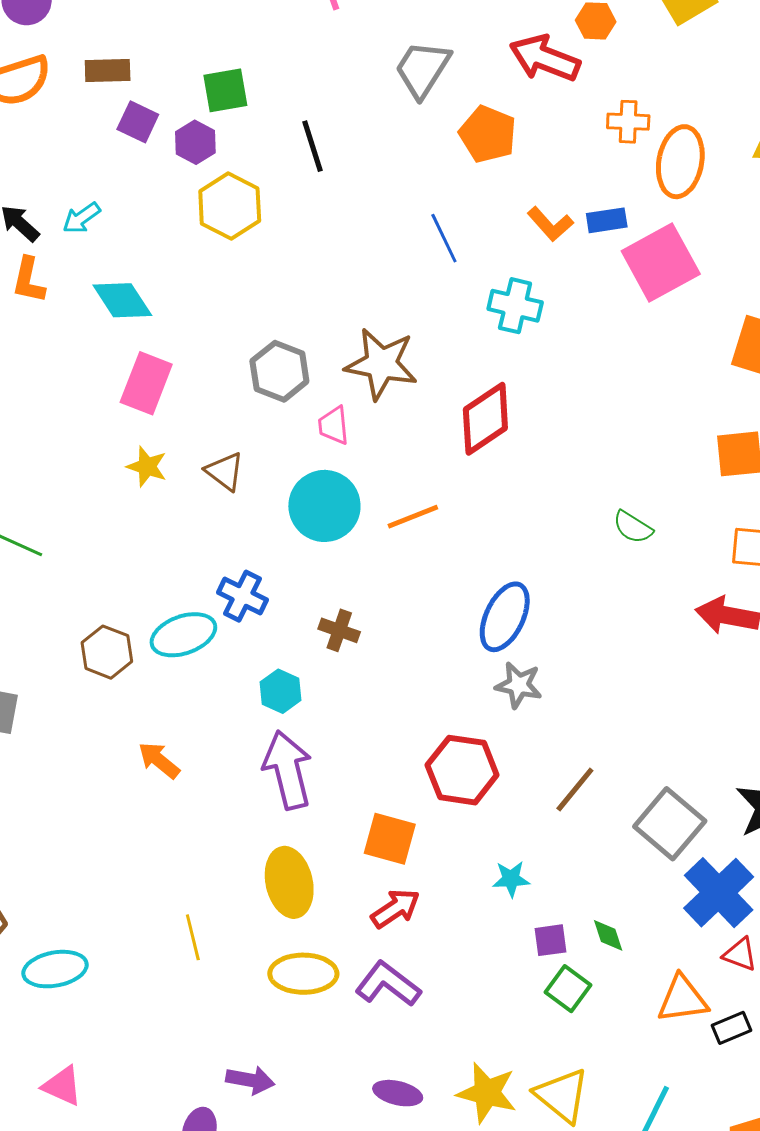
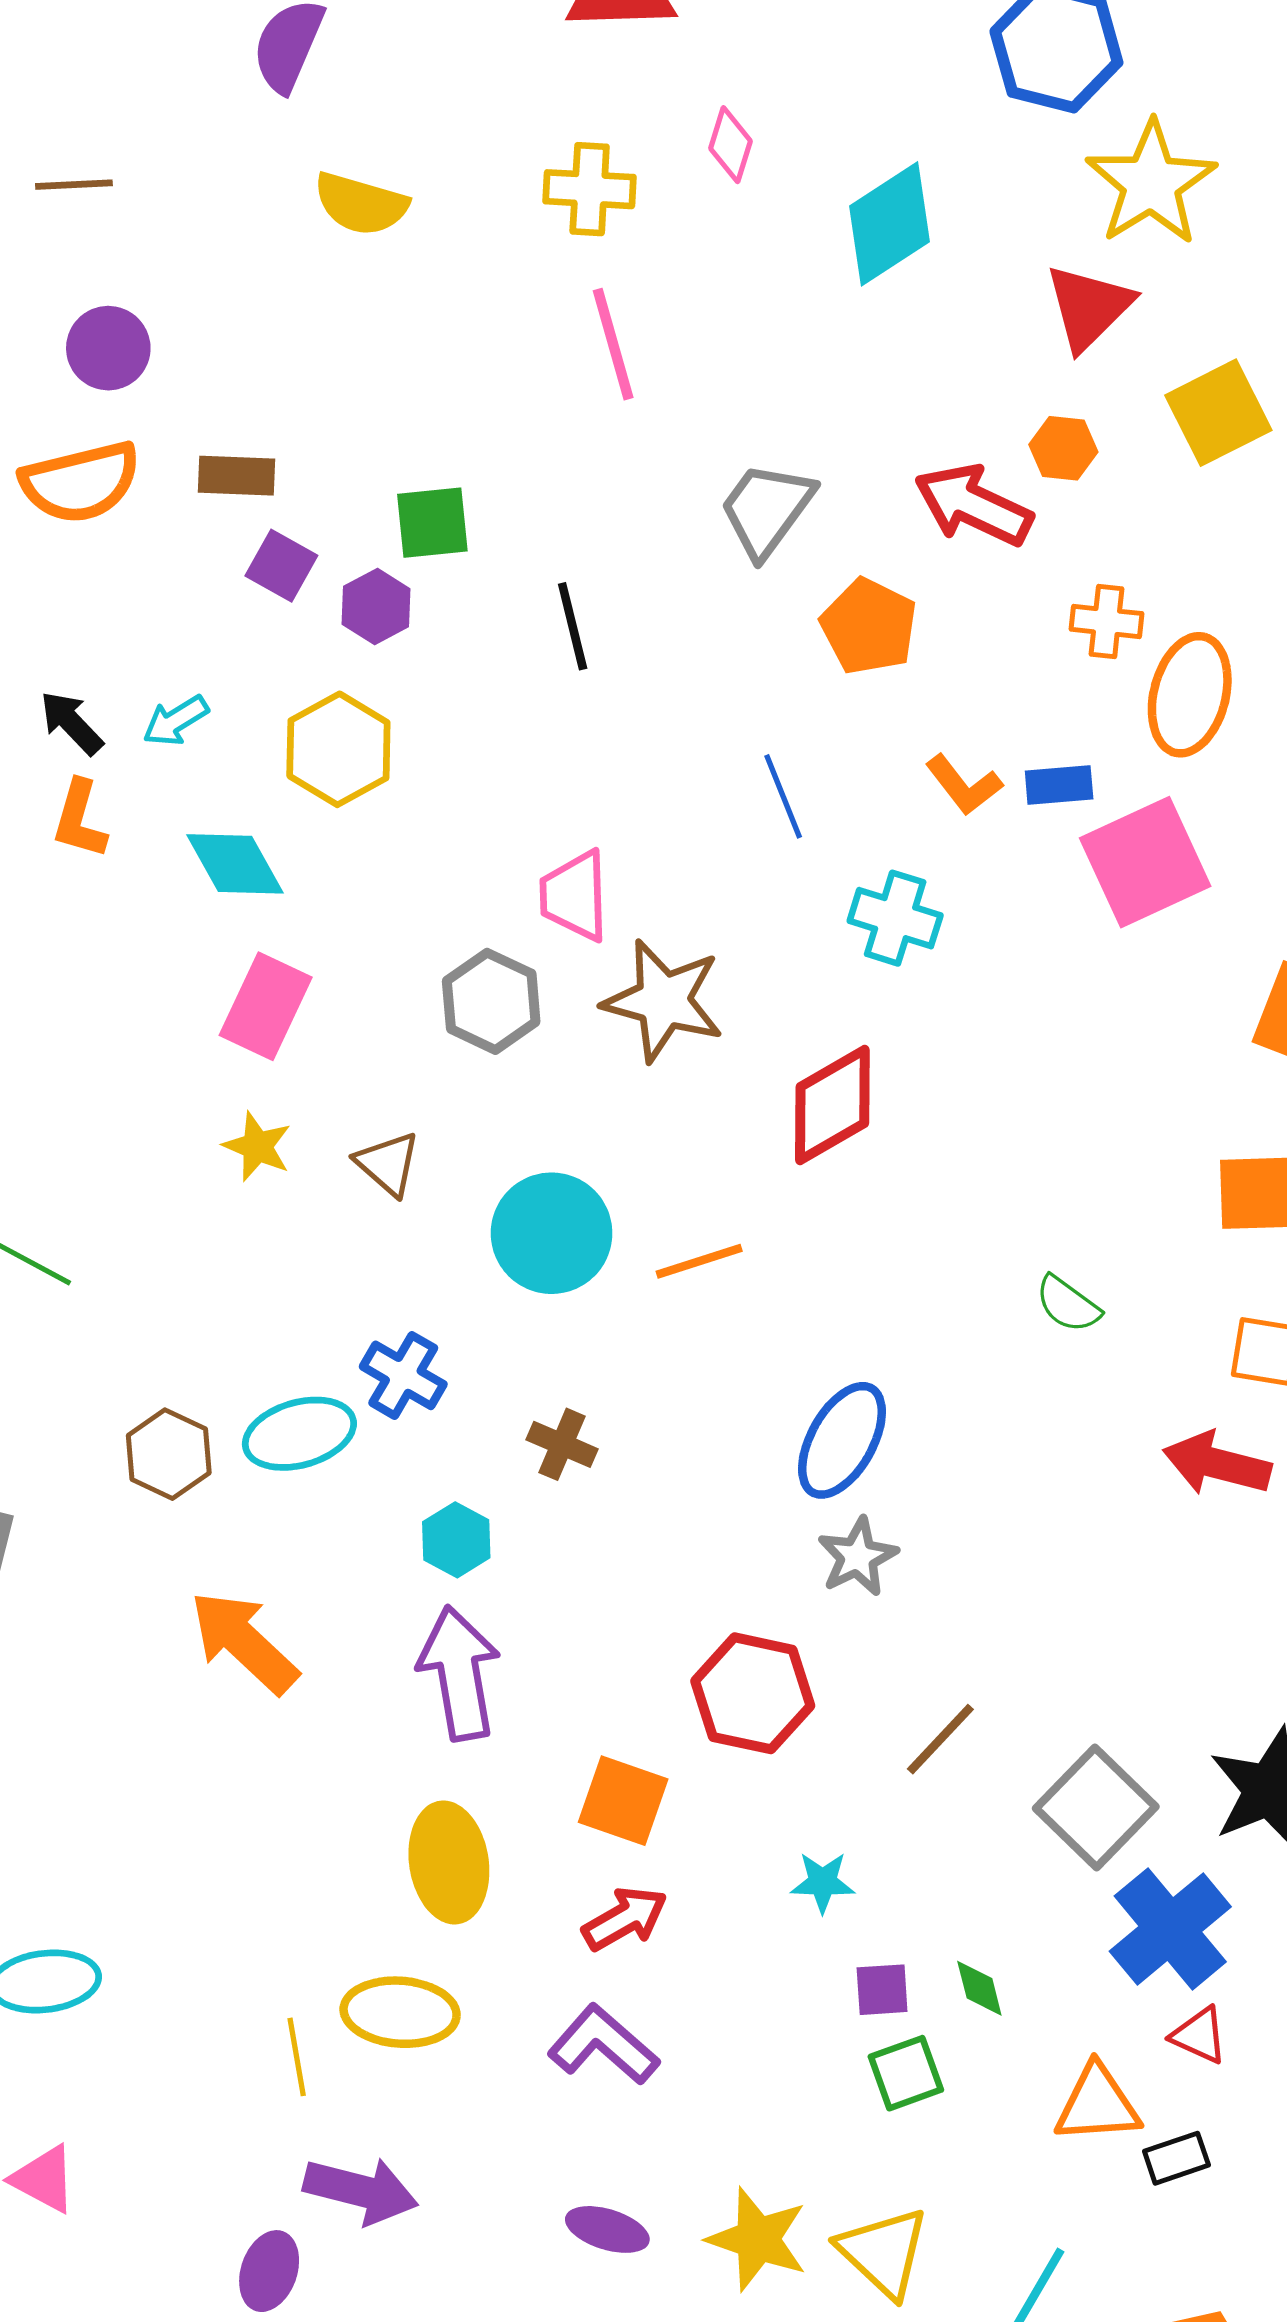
yellow hexagon: (230, 206) -> (338, 749), moved
pink trapezoid: (334, 425) -> (575, 896), moved, size x1.4
gray star: (519, 685) -> (858, 1557), turned 30
orange arrow: (159, 760) -> (244, 1642), size x1.6
yellow line: (193, 937) -> (297, 2057), moved
yellow ellipse: (303, 974) -> (400, 2012), moved
green square: (568, 989) -> (906, 2073), turned 30
purple arrow: (250, 1080) -> (361, 2191), size x1.4

